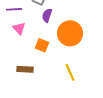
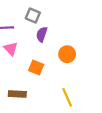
orange circle: (70, 33) -> (67, 54), size x0.6

